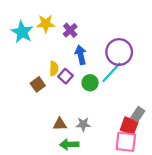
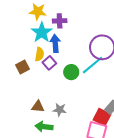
purple cross: (70, 30) -> (60, 21), turned 32
cyan star: (22, 32) -> (42, 32), moved
blue arrow: (81, 55) -> (55, 43), moved

